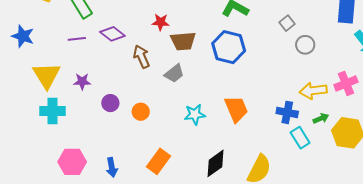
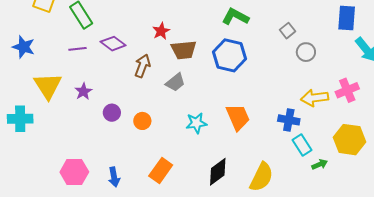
red star: (161, 22) -> (161, 31), turned -30
brown arrow: (142, 57) -> (142, 66), turned 45
purple star: (82, 81) -> (83, 91), turned -30
cyan cross: (52, 111) -> (20, 119), moved
green arrow: (321, 118) -> (320, 164), moved

